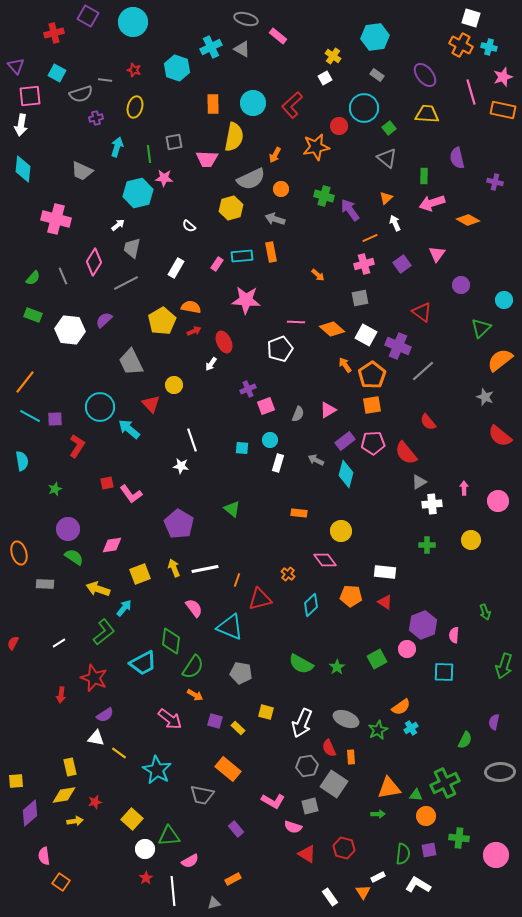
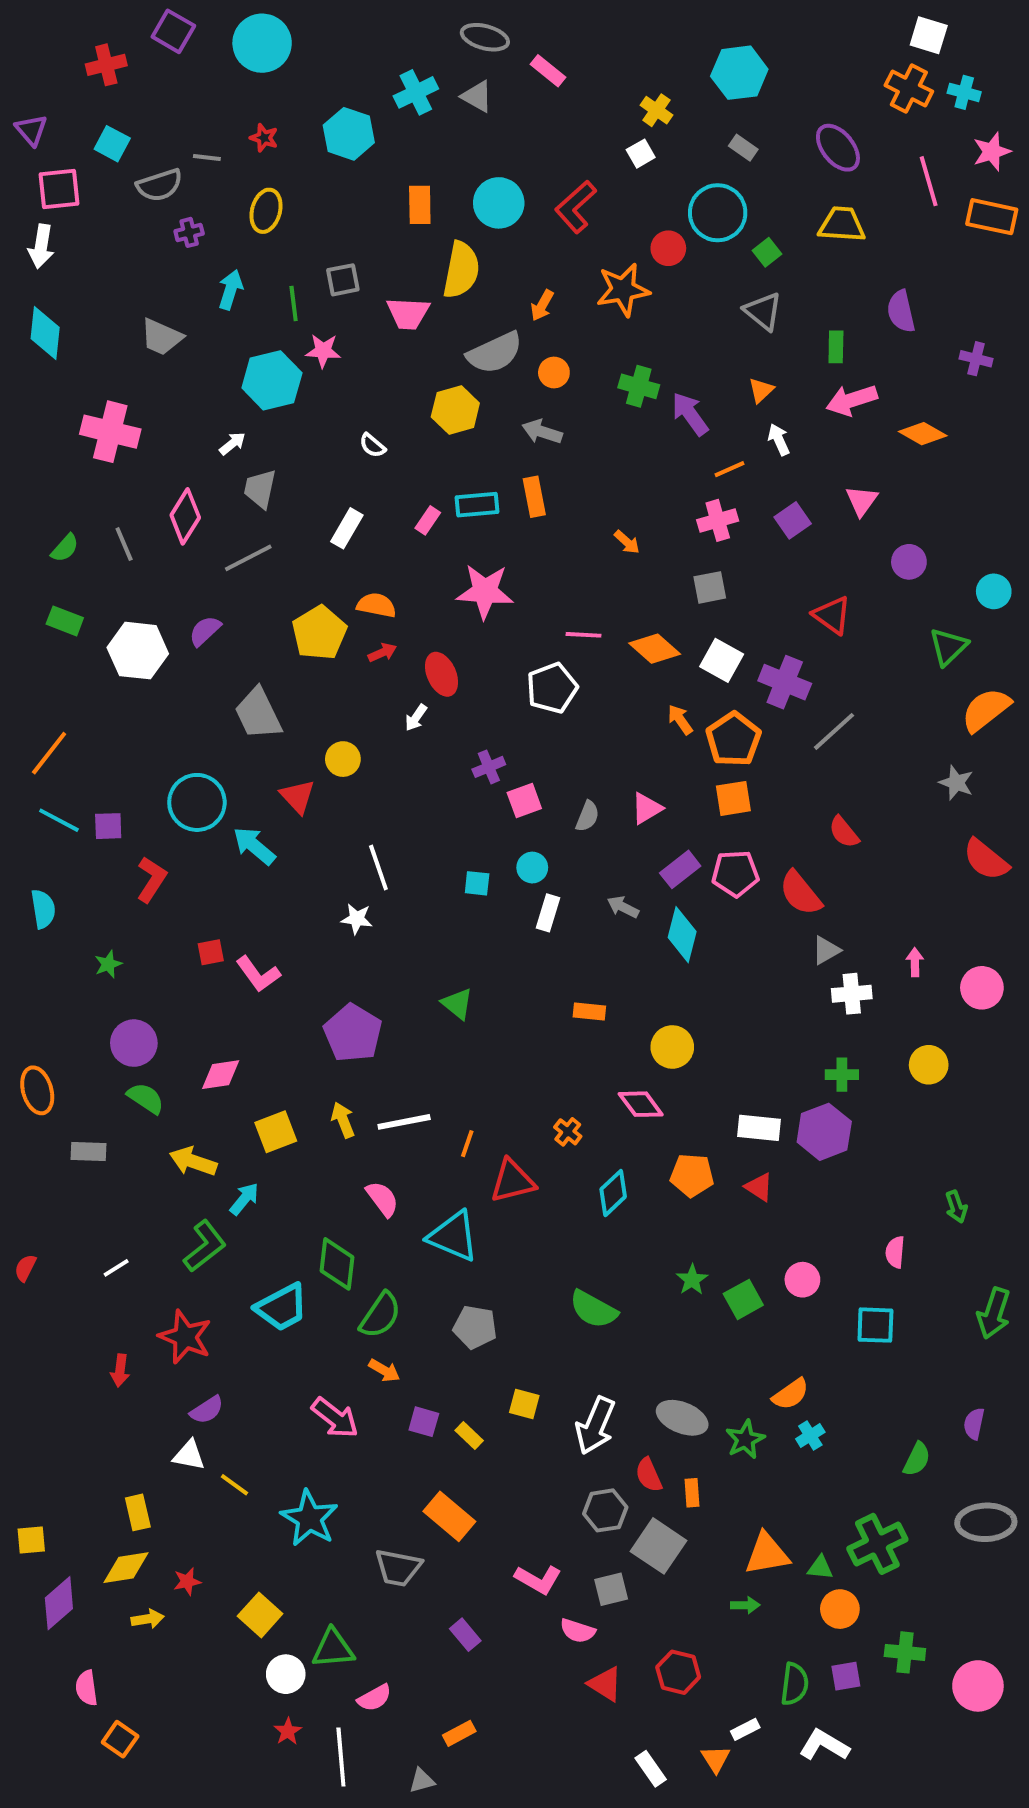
purple hexagon: (423, 625) -> (824, 1132), moved
green star: (337, 667) -> (692, 1280), moved

